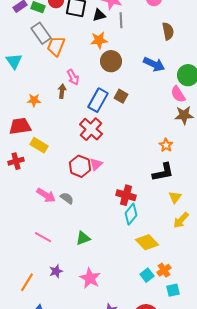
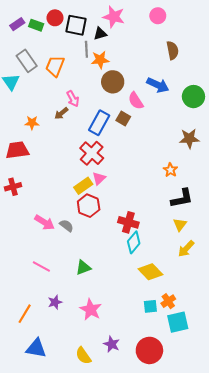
gray line: (121, 20) -> (86, 49), moved
gray rectangle: (41, 33) -> (27, 61), moved
brown arrow: (62, 91) -> (61, 113), turned -136
pink semicircle: (178, 94) -> (136, 101), moved
yellow rectangle: (39, 145) -> (83, 186), moved, turned -66
pink triangle: (96, 164) -> (99, 178), moved
red hexagon: (80, 166) -> (89, 206), moved
black L-shape: (163, 172) -> (182, 198), moved
cyan square: (147, 275) -> (150, 306), turned 32
cyan square: (173, 290) -> (178, 322), size x1.5

